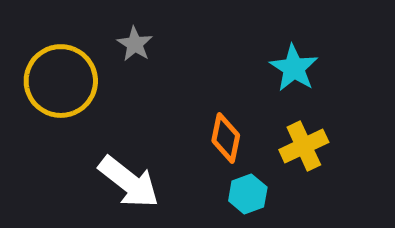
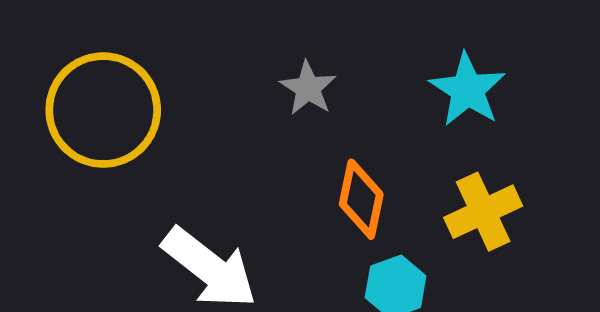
gray star: (135, 44) -> (308, 88), moved

